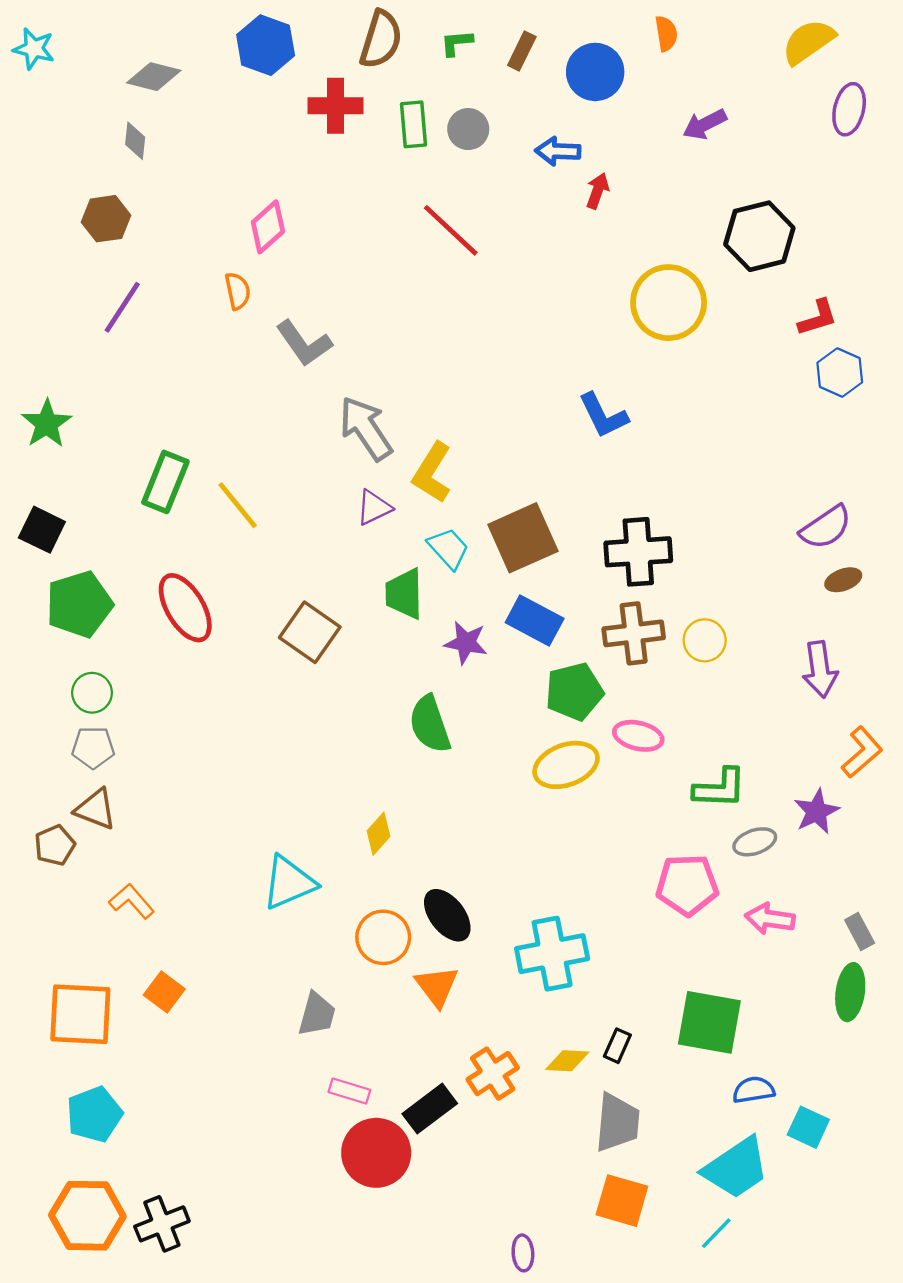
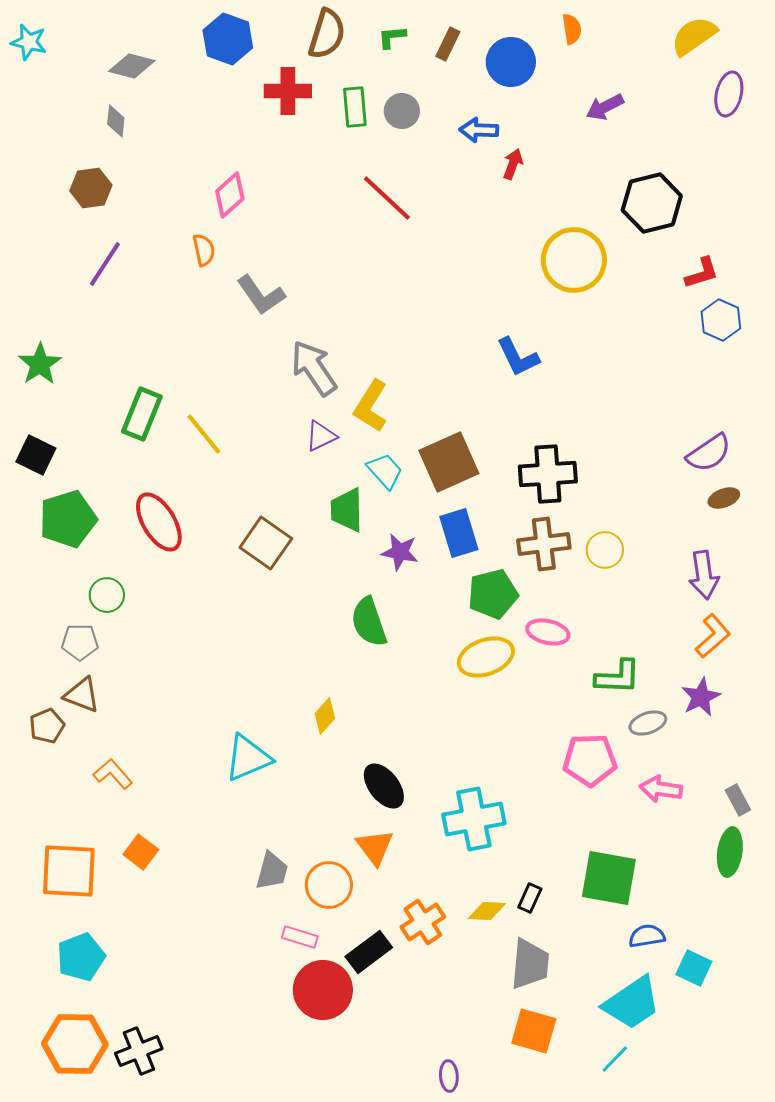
blue rectangle: (535, 621) -> (459, 533), turned 45
green circle: (92, 693) -> (107, 595), moved
orange L-shape: (862, 752) -> (713, 636), moved
orange circle: (383, 937) -> (329, 885), moved

